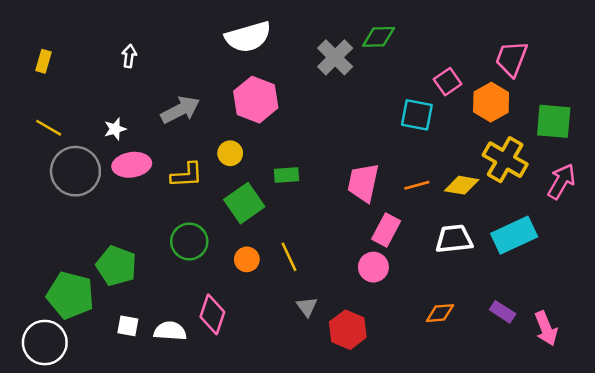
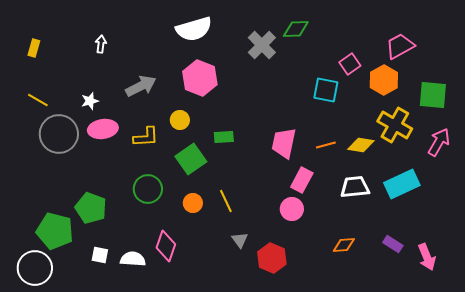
pink trapezoid: (512, 59) -> (400, 46), turned 40

